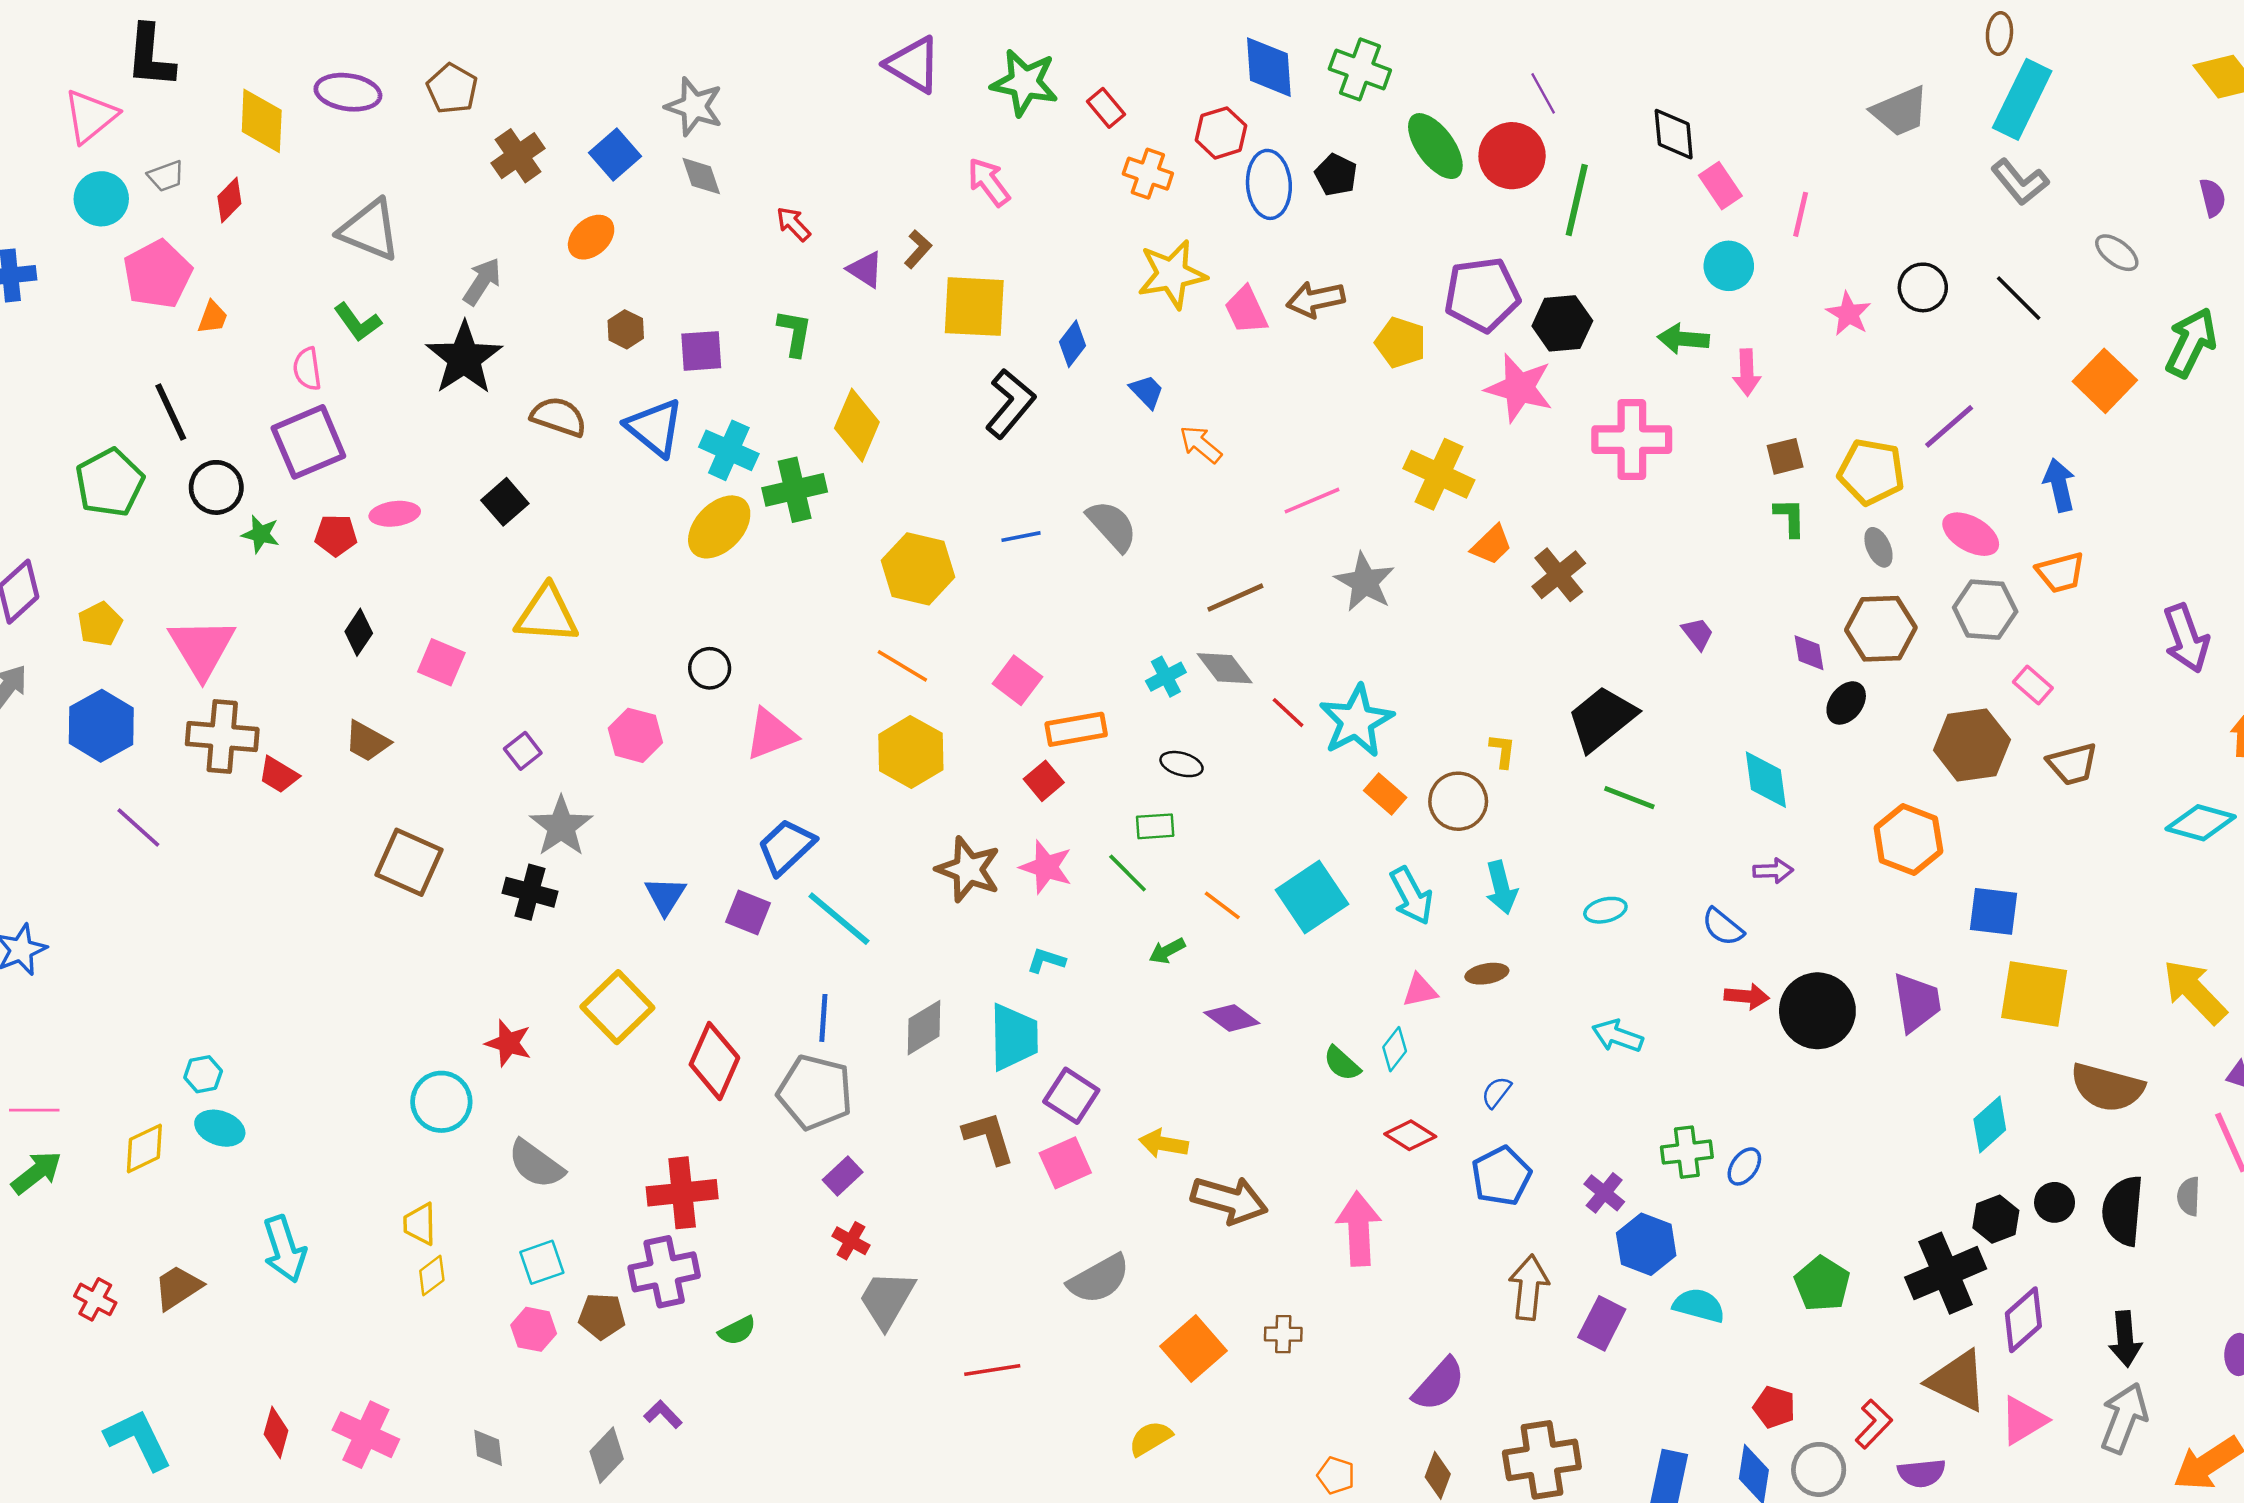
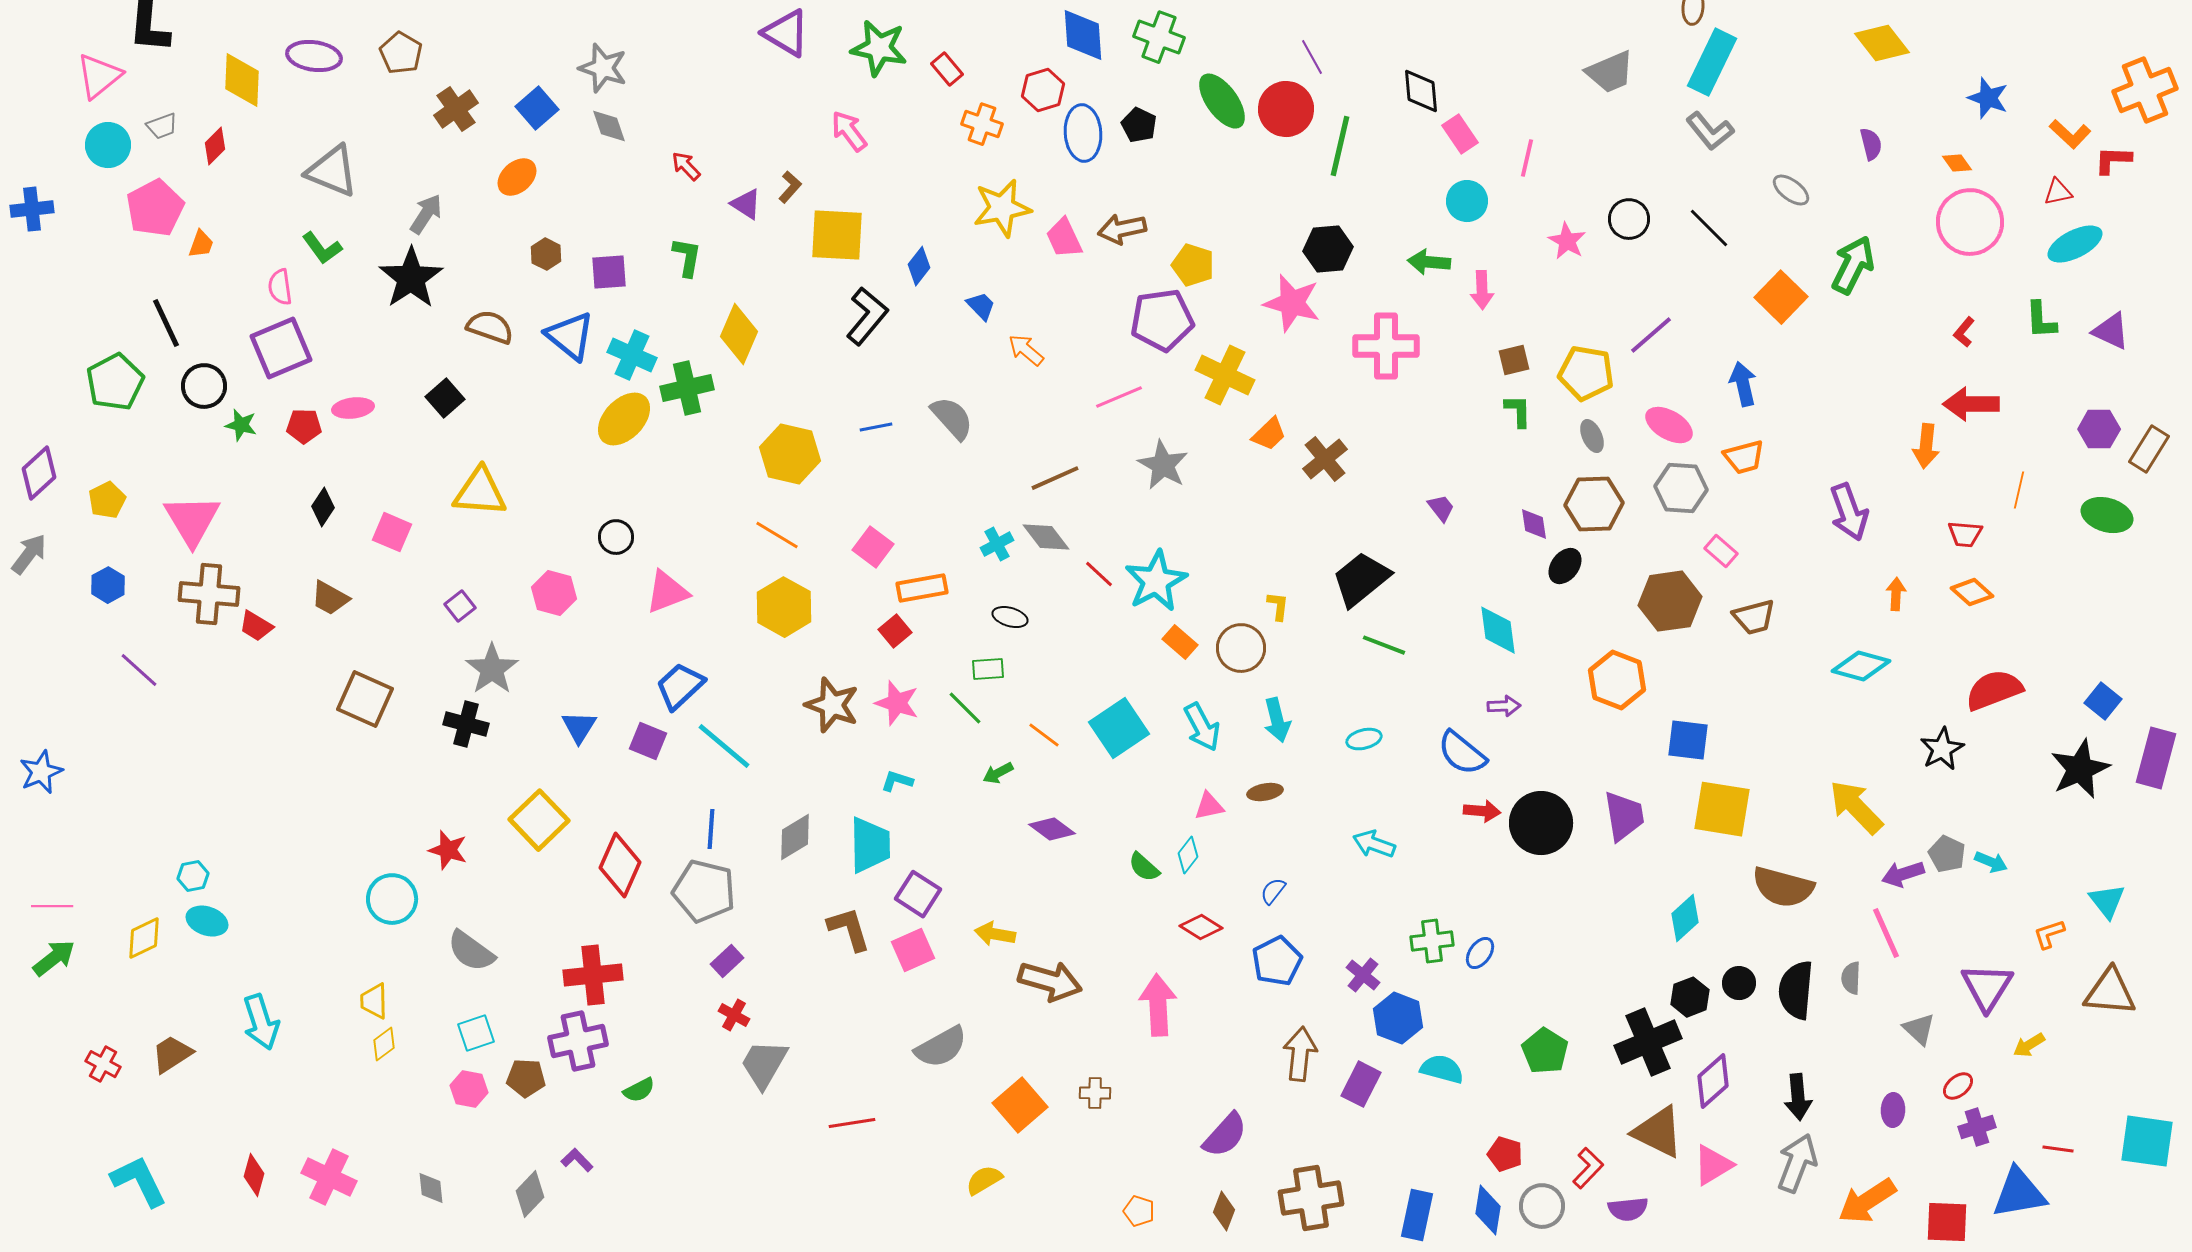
purple pentagon: (1482, 295) -> (1162, 320), moved
blue hexagon: (101, 726) -> (108, 585), size x0.6
blue semicircle: (1723, 927) -> (1462, 753), size x1.4

